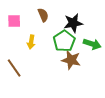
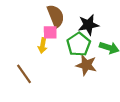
brown semicircle: (43, 15) -> (56, 16), size x1.5
pink square: (14, 21) -> (50, 32), moved

